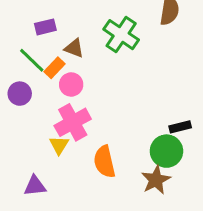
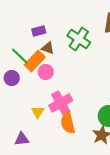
purple rectangle: (45, 27) -> (39, 31), moved
orange rectangle: (54, 68) -> (35, 61), size x1.5
pink cross: (73, 122) -> (61, 103), moved

